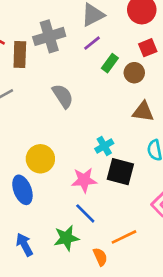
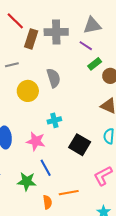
purple line: (92, 43) -> (86, 46), turned 56
cyan cross: (104, 146) -> (54, 120), moved
yellow circle: (40, 159) -> (28, 91), moved
pink star: (84, 180) -> (36, 141), moved

